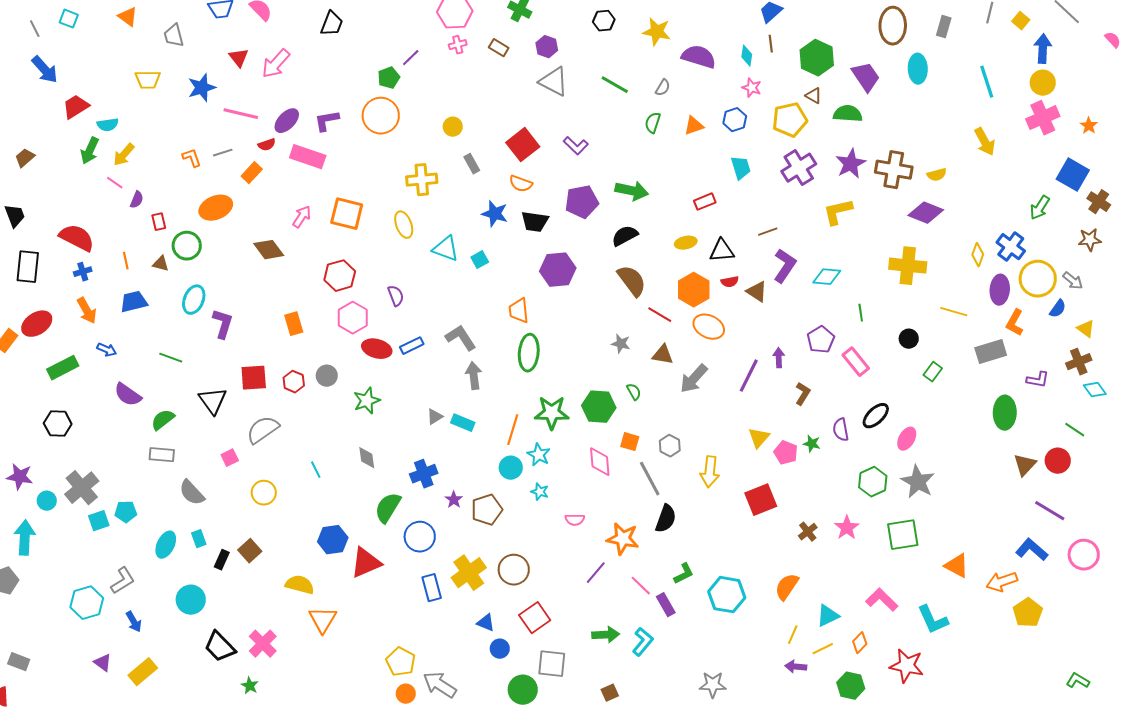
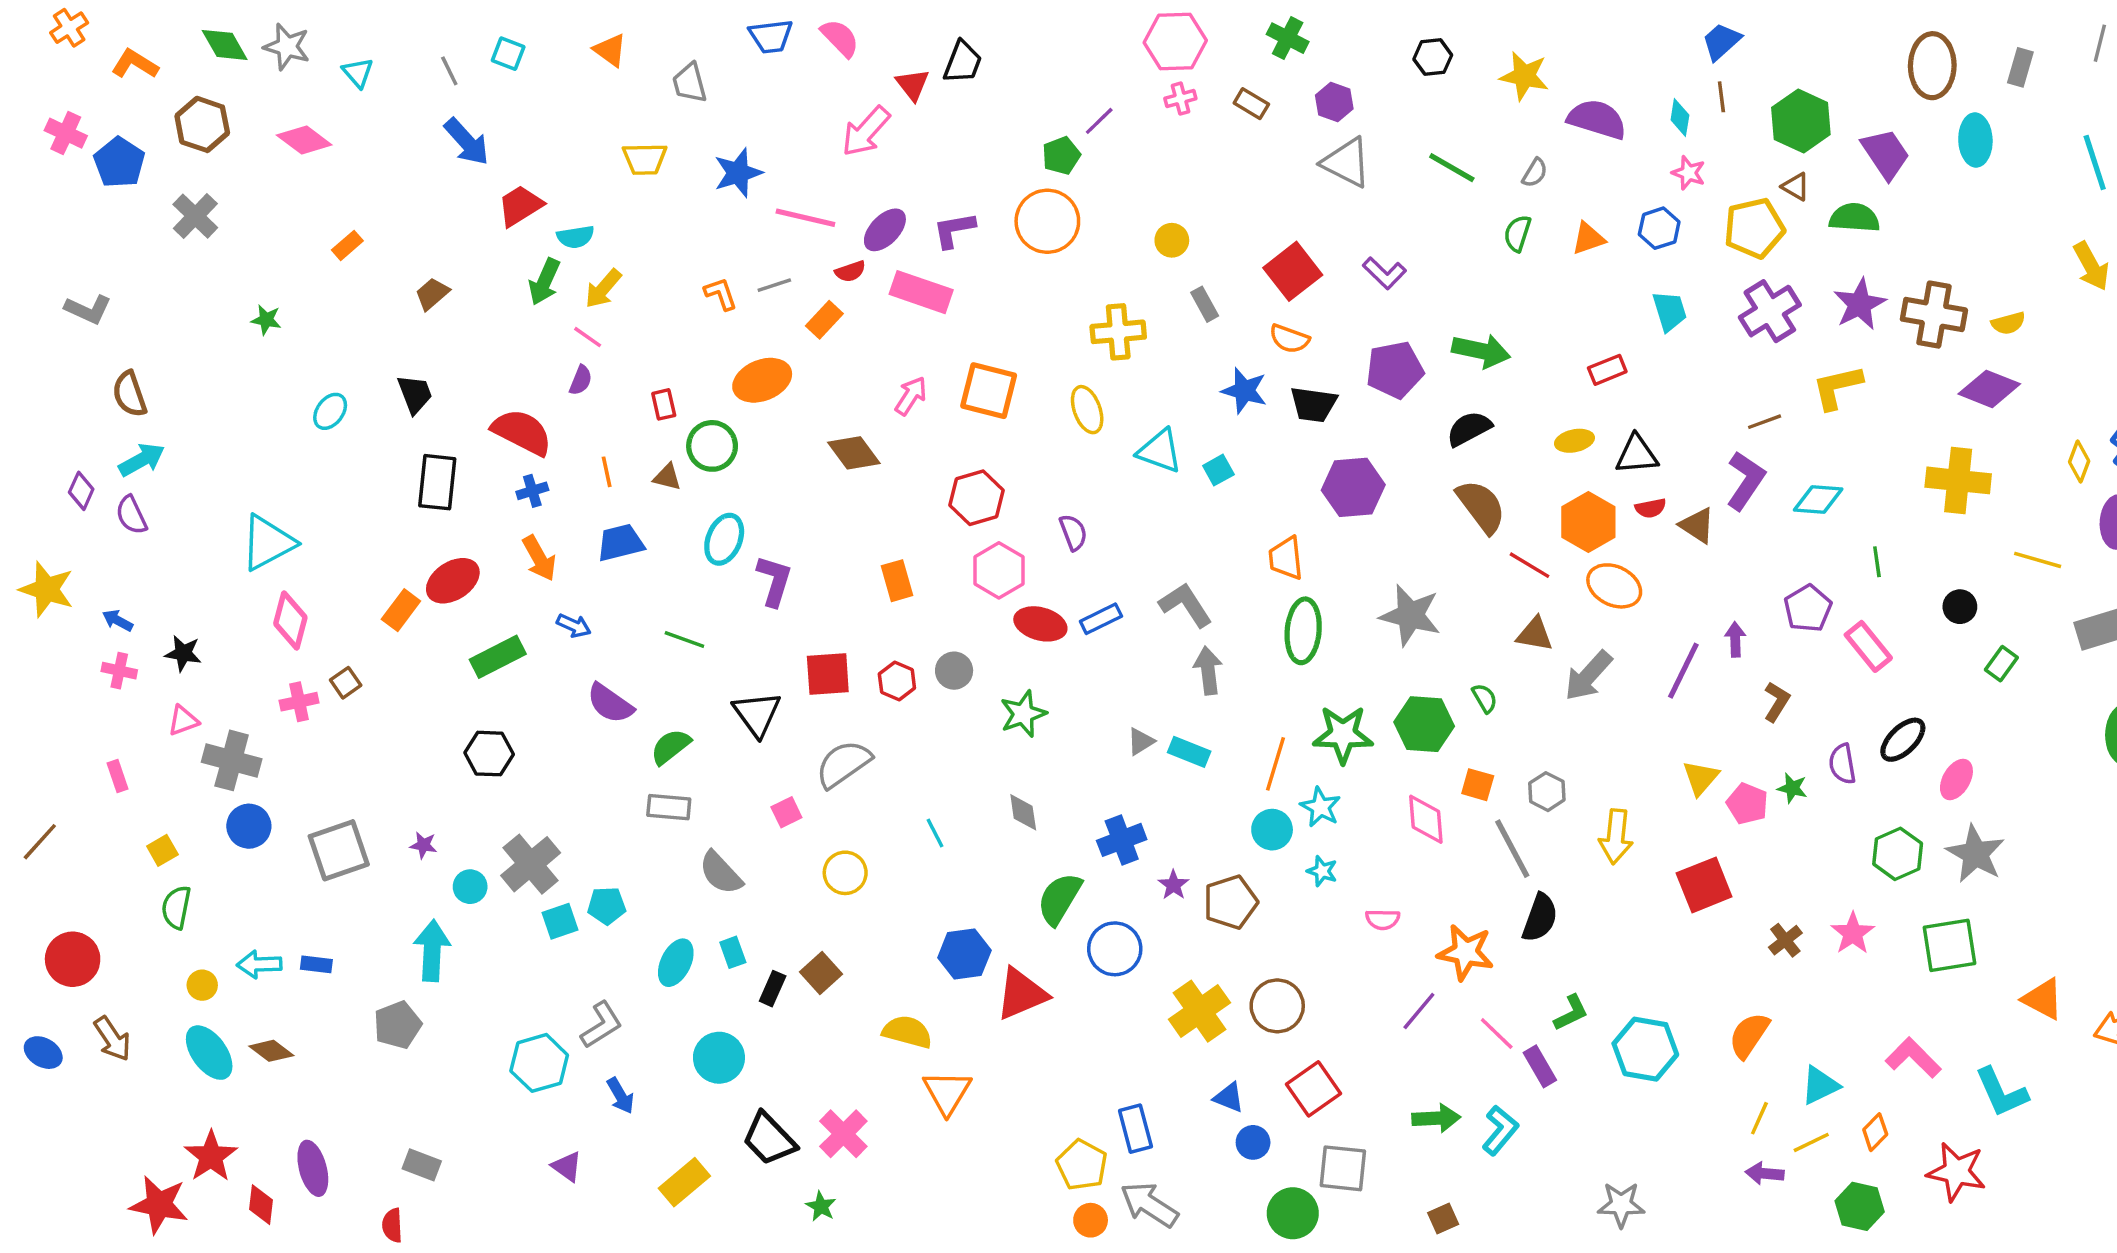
red triangle: (239, 58) -> (913, 85), moved
purple semicircle: (137, 200) -> (581, 380), moved
brown line: (768, 232) -> (1765, 422), moved
gray star: (621, 344) -> (1410, 615), moved, size x1.8
purple star: (20, 477) -> (423, 845), size x0.6
blue rectangle: (432, 588) -> (1135, 1129), moved
yellow rectangle: (143, 672) -> (684, 1182), moved

